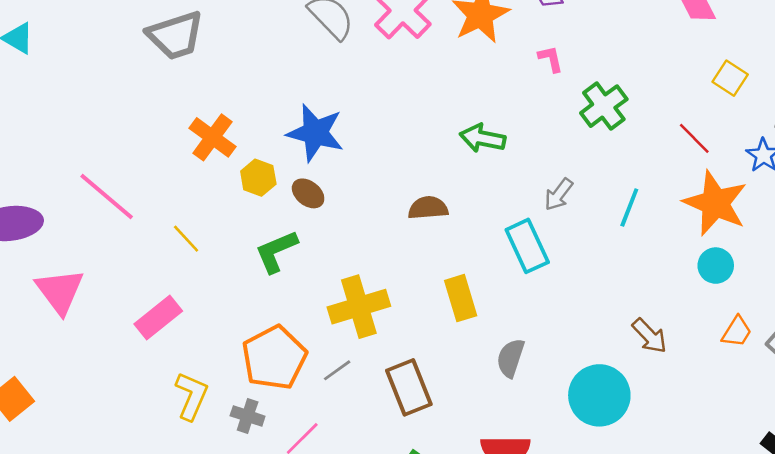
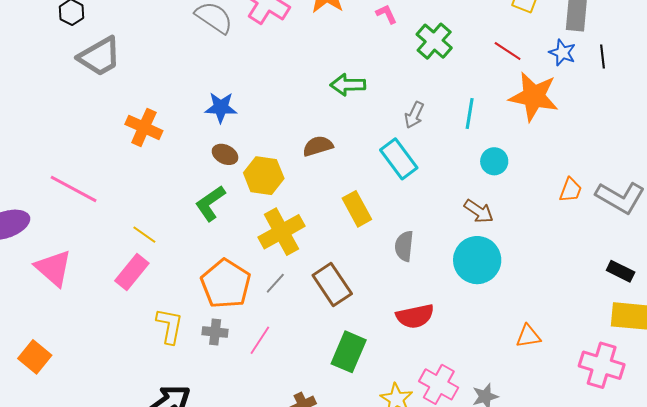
blue star: (315, 133) -> (221, 107), size x0.7
yellow hexagon: (258, 178) -> (264, 176), moved, size x1.4
yellow line: (186, 239) -> (144, 235), moved
cyan circle: (716, 266) -> (494, 161), moved
brown arrow: (649, 336) -> (479, 211), moved

